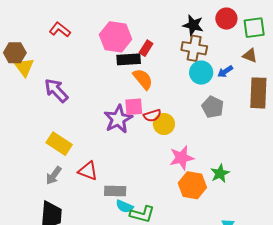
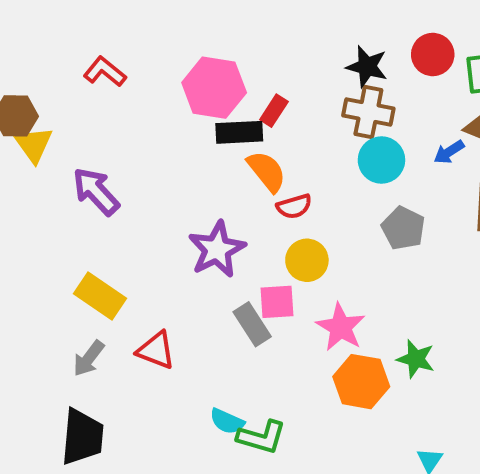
blue arrow: (225, 72) -> (449, 152), moved
pink square: (134, 107) -> (277, 302), moved
red semicircle: (152, 116) -> (294, 206), moved
pink star: (182, 158) -> (341, 327), turned -30
green star: (220, 173) -> (416, 359), turned -30
gray rectangle: (115, 191) -> (252, 324), moved, turned 55

